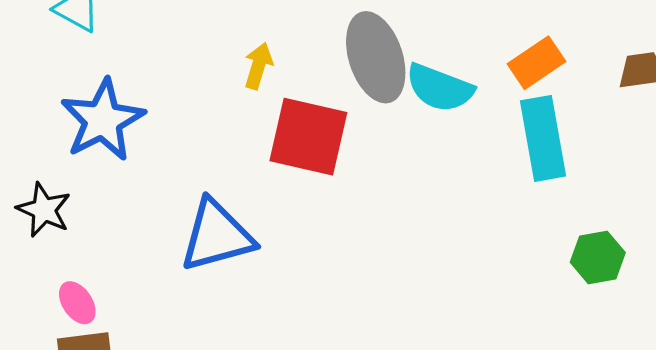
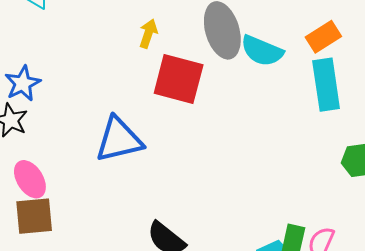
blue star: (103, 120) -> (23, 83), moved, size x0.7
pink ellipse: (77, 303) -> (30, 179), size x1.4

